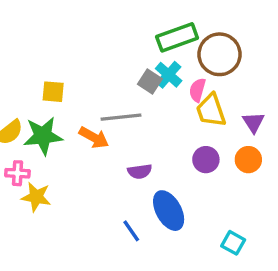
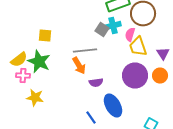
cyan cross: (169, 75) -> (113, 26), turned 35
green star: (43, 136) -> (39, 62), turned 30
orange arrow: (94, 138) -> (79, 66), moved, turned 30
purple circle: (206, 160) -> (135, 76), size x1.6
pink cross: (17, 173) -> (23, 76), moved

